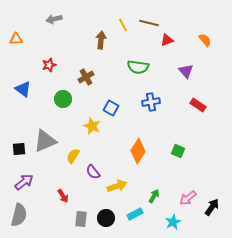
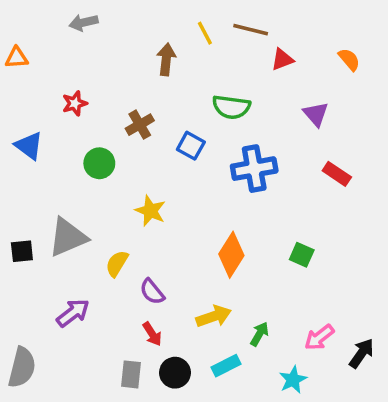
blue cross: (151, 102) -> (254, 169), size x1.4
blue square: (111, 108) -> (191, 146), moved
purple arrow: (24, 182) -> (73, 313), moved
yellow arrow: (117, 186) -> (214, 316), moved
red arrow: (63, 196) -> (152, 334), moved

